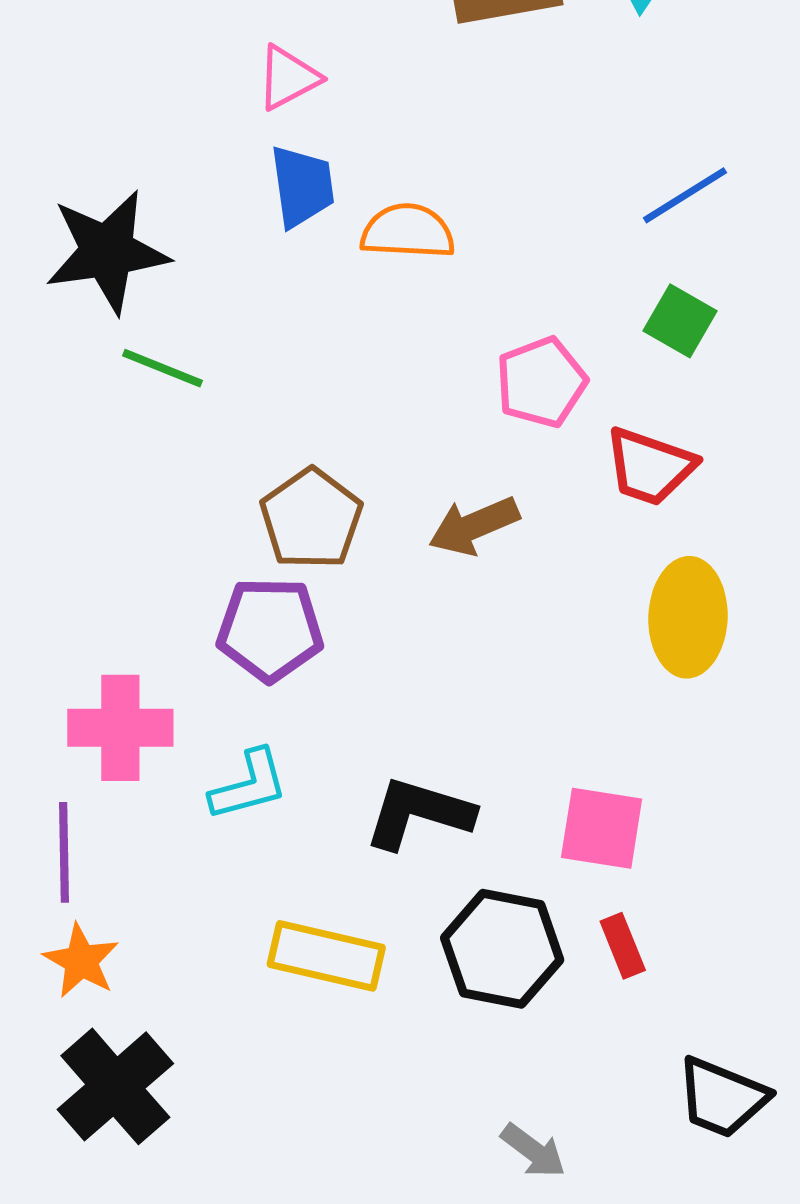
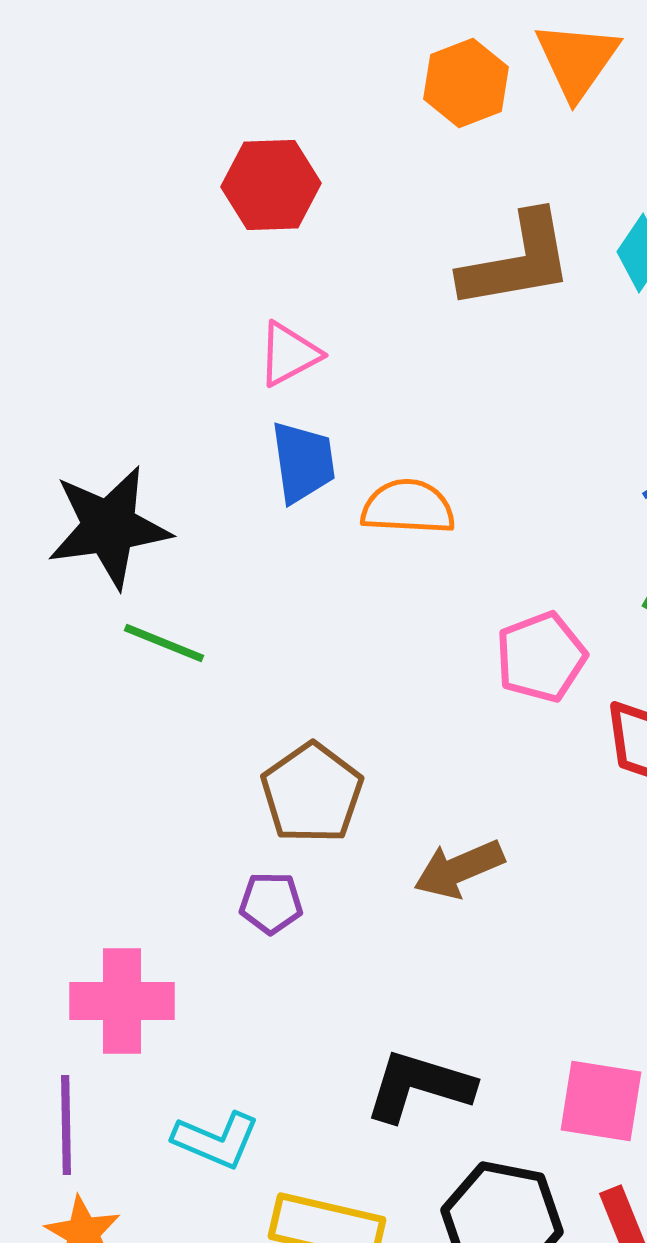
brown arrow: (474, 526) -> (459, 869), moved
purple pentagon: (270, 629) -> (271, 903), size x0.6
cyan L-shape: (249, 785) -> (216, 1140), moved, turned 38

